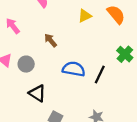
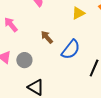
blue semicircle: (74, 69) -> (71, 50), moved, turned 120

